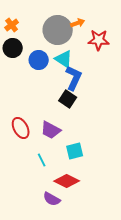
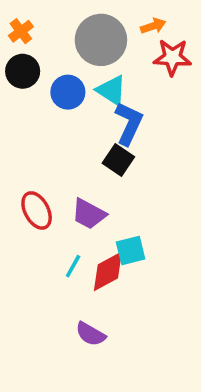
orange arrow: (78, 23) -> (153, 26), moved
cyan line: (42, 160) -> (73, 266), turned 56
red diamond: (67, 181) -> (108, 271), moved, turned -55

